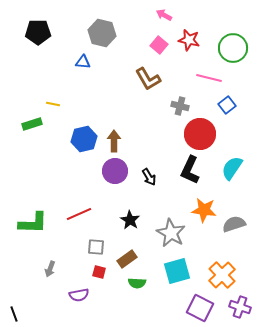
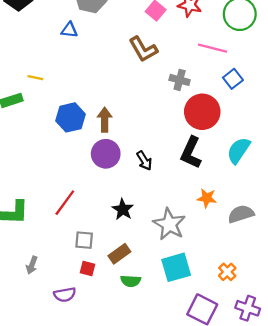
orange star: (204, 210) -> (207, 198), size x0.7
red line: (79, 214) -> (65, 203), turned -30
orange cross: (222, 275) -> (227, 272), size x0.6

